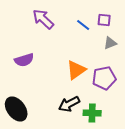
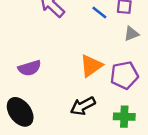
purple semicircle: (24, 60) -> (30, 68), moved
green cross: (92, 113) -> (124, 117), moved

